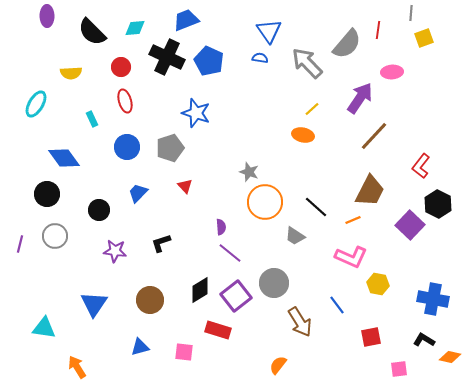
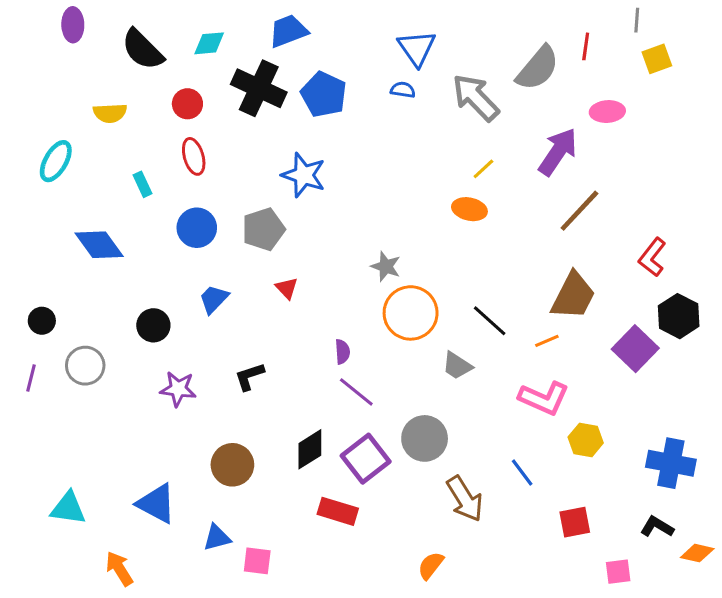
black circle: (47, 194) -> (42, 321), moved, size x0.7
blue triangle: (94, 304) -> (156, 504), moved, turned -36
pink square: (184, 352) -> (257, 561), moved

